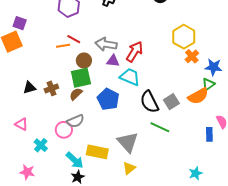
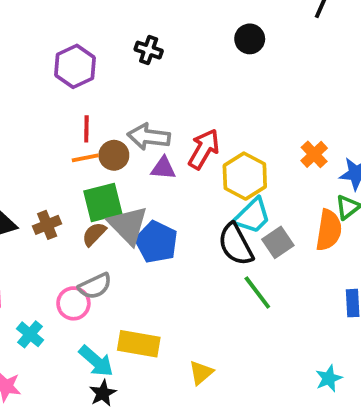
yellow hexagon: (184, 37) -> (245, 176), moved
red line: (74, 39) -> (86, 129), turned 64
orange line: (63, 46) -> (85, 158), moved
brown circle: (84, 61) -> (114, 155), moved
cyan trapezoid: (130, 77) -> (252, 216), moved, turned 115
orange semicircle: (198, 96) -> (329, 230), turned -50
green line: (160, 127) -> (257, 292), turned 30
gray triangle: (128, 142) -> (128, 225), moved

